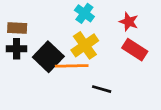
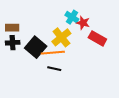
cyan cross: (84, 13) -> (72, 17), moved
red star: (129, 22) -> (83, 23), moved
black line: (102, 89) -> (54, 69), moved

